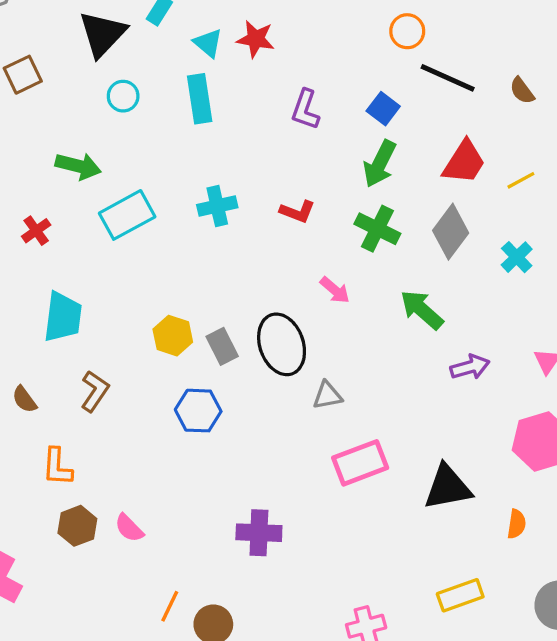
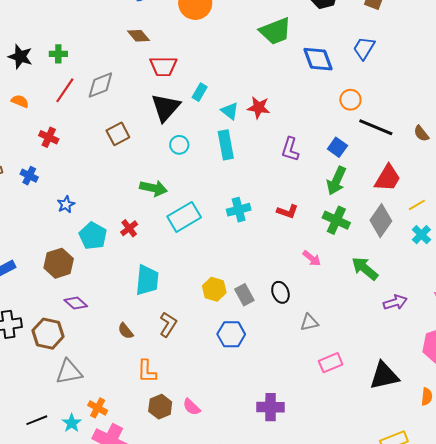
yellow line: (521, 180) -> (417, 205), moved
black ellipse: (282, 344) -> (280, 292), size x0.6
pink rectangle: (360, 463) -> (331, 363), size x0.7

